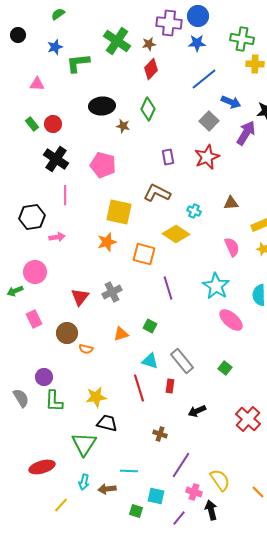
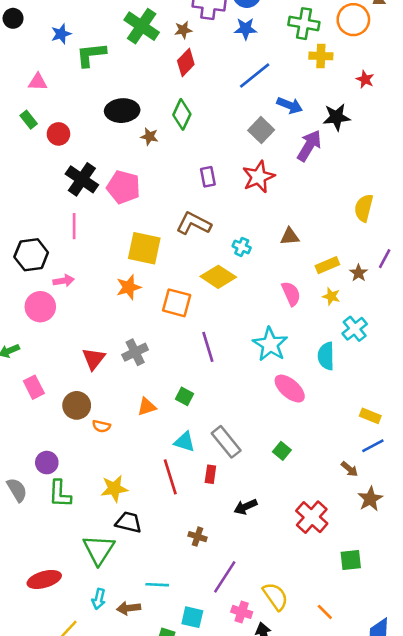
green rectangle: (32, 124) -> (29, 120), moved
black cross: (56, 159) -> (82, 179), moved
pink circle: (35, 272) -> (40, 307), moved

